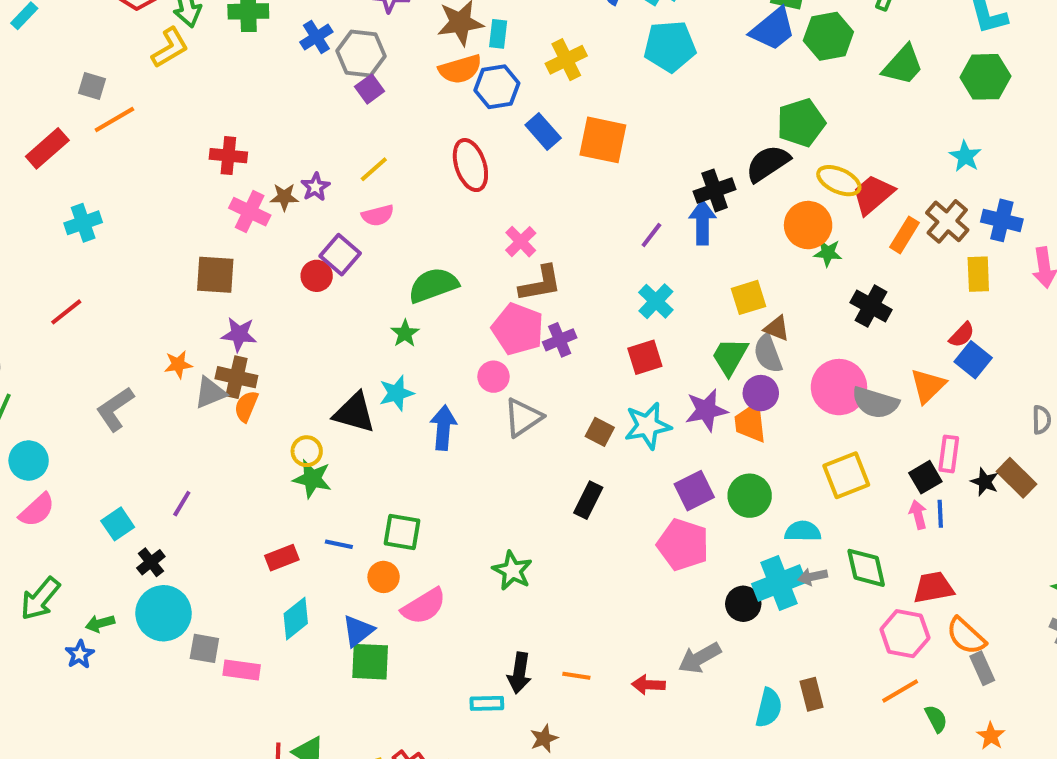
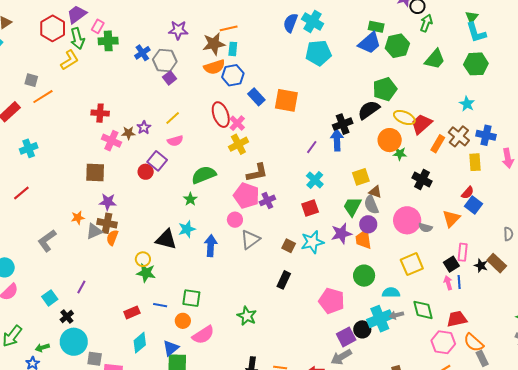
yellow cross: (566, 60) -> (238, 144), moved
pink cross: (521, 242) -> (237, 123), moved
gray semicircle: (875, 403) -> (425, 228), size x0.6
purple square: (694, 491) -> (346, 337), moved

